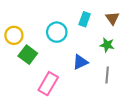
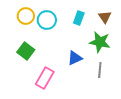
cyan circle: (57, 32) -> (47, 20), moved
yellow circle: (14, 35) -> (26, 16), moved
green star: (107, 45) -> (100, 42), size x1.5

